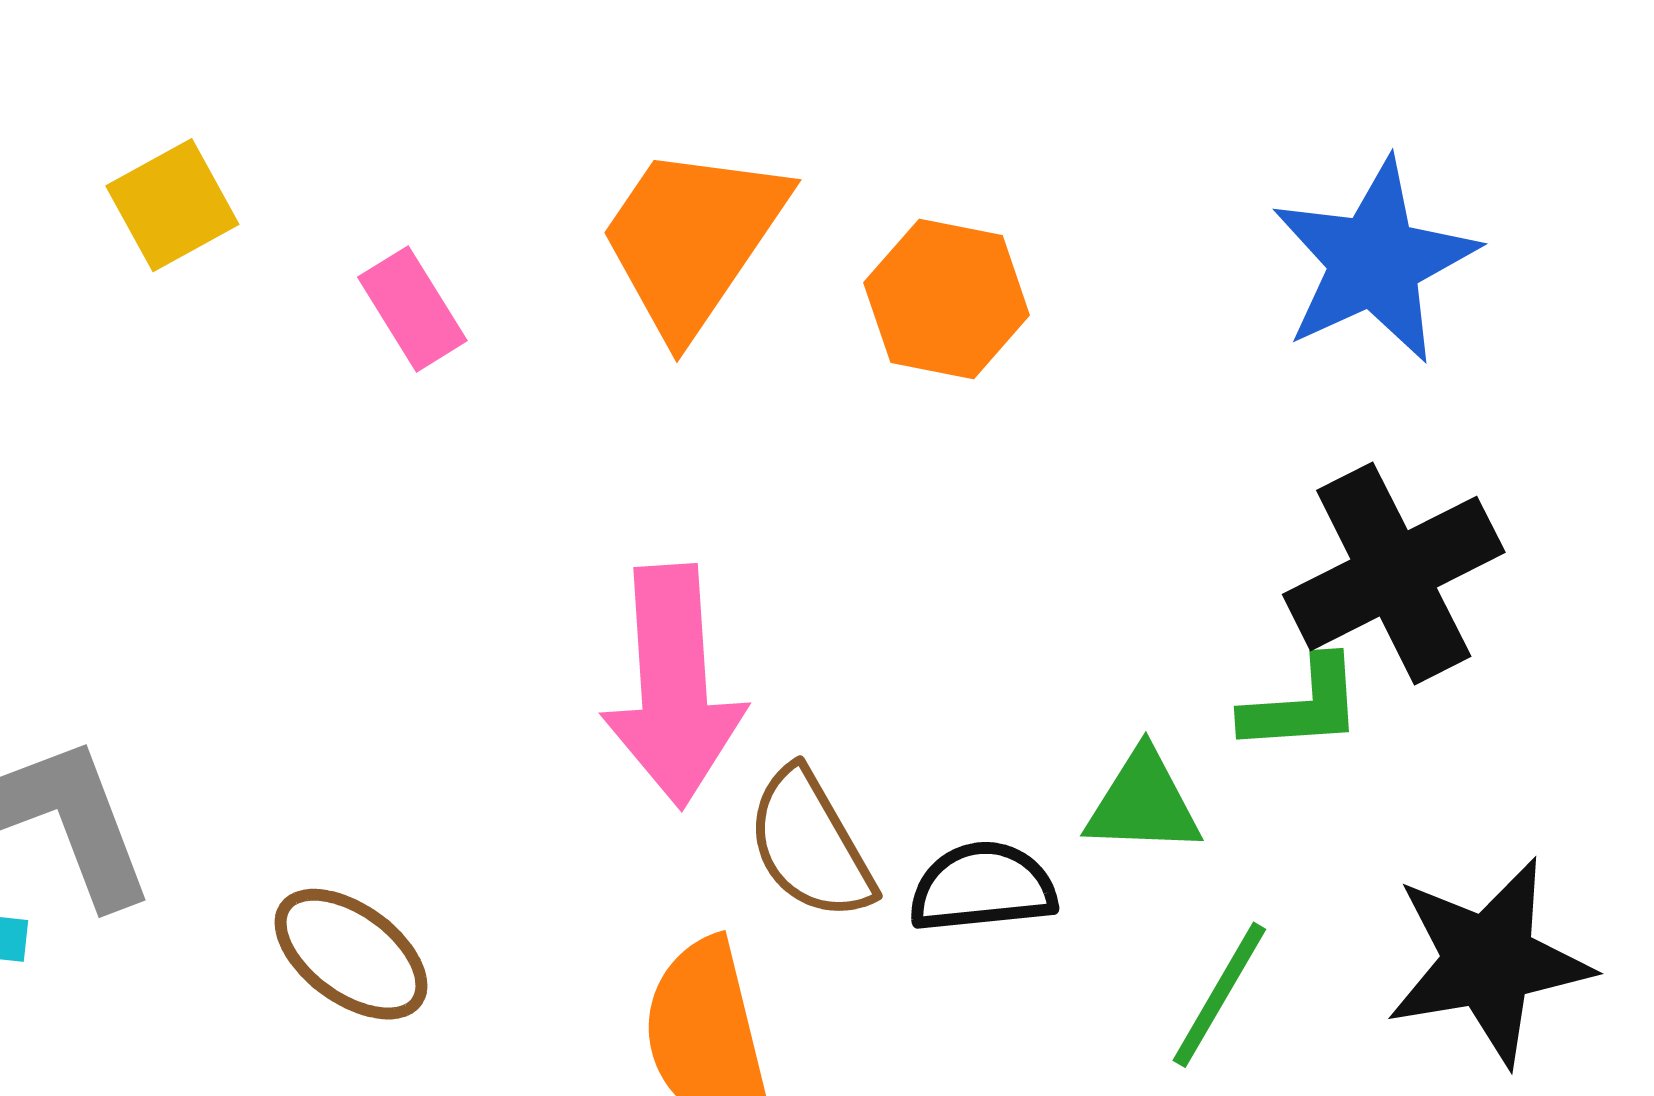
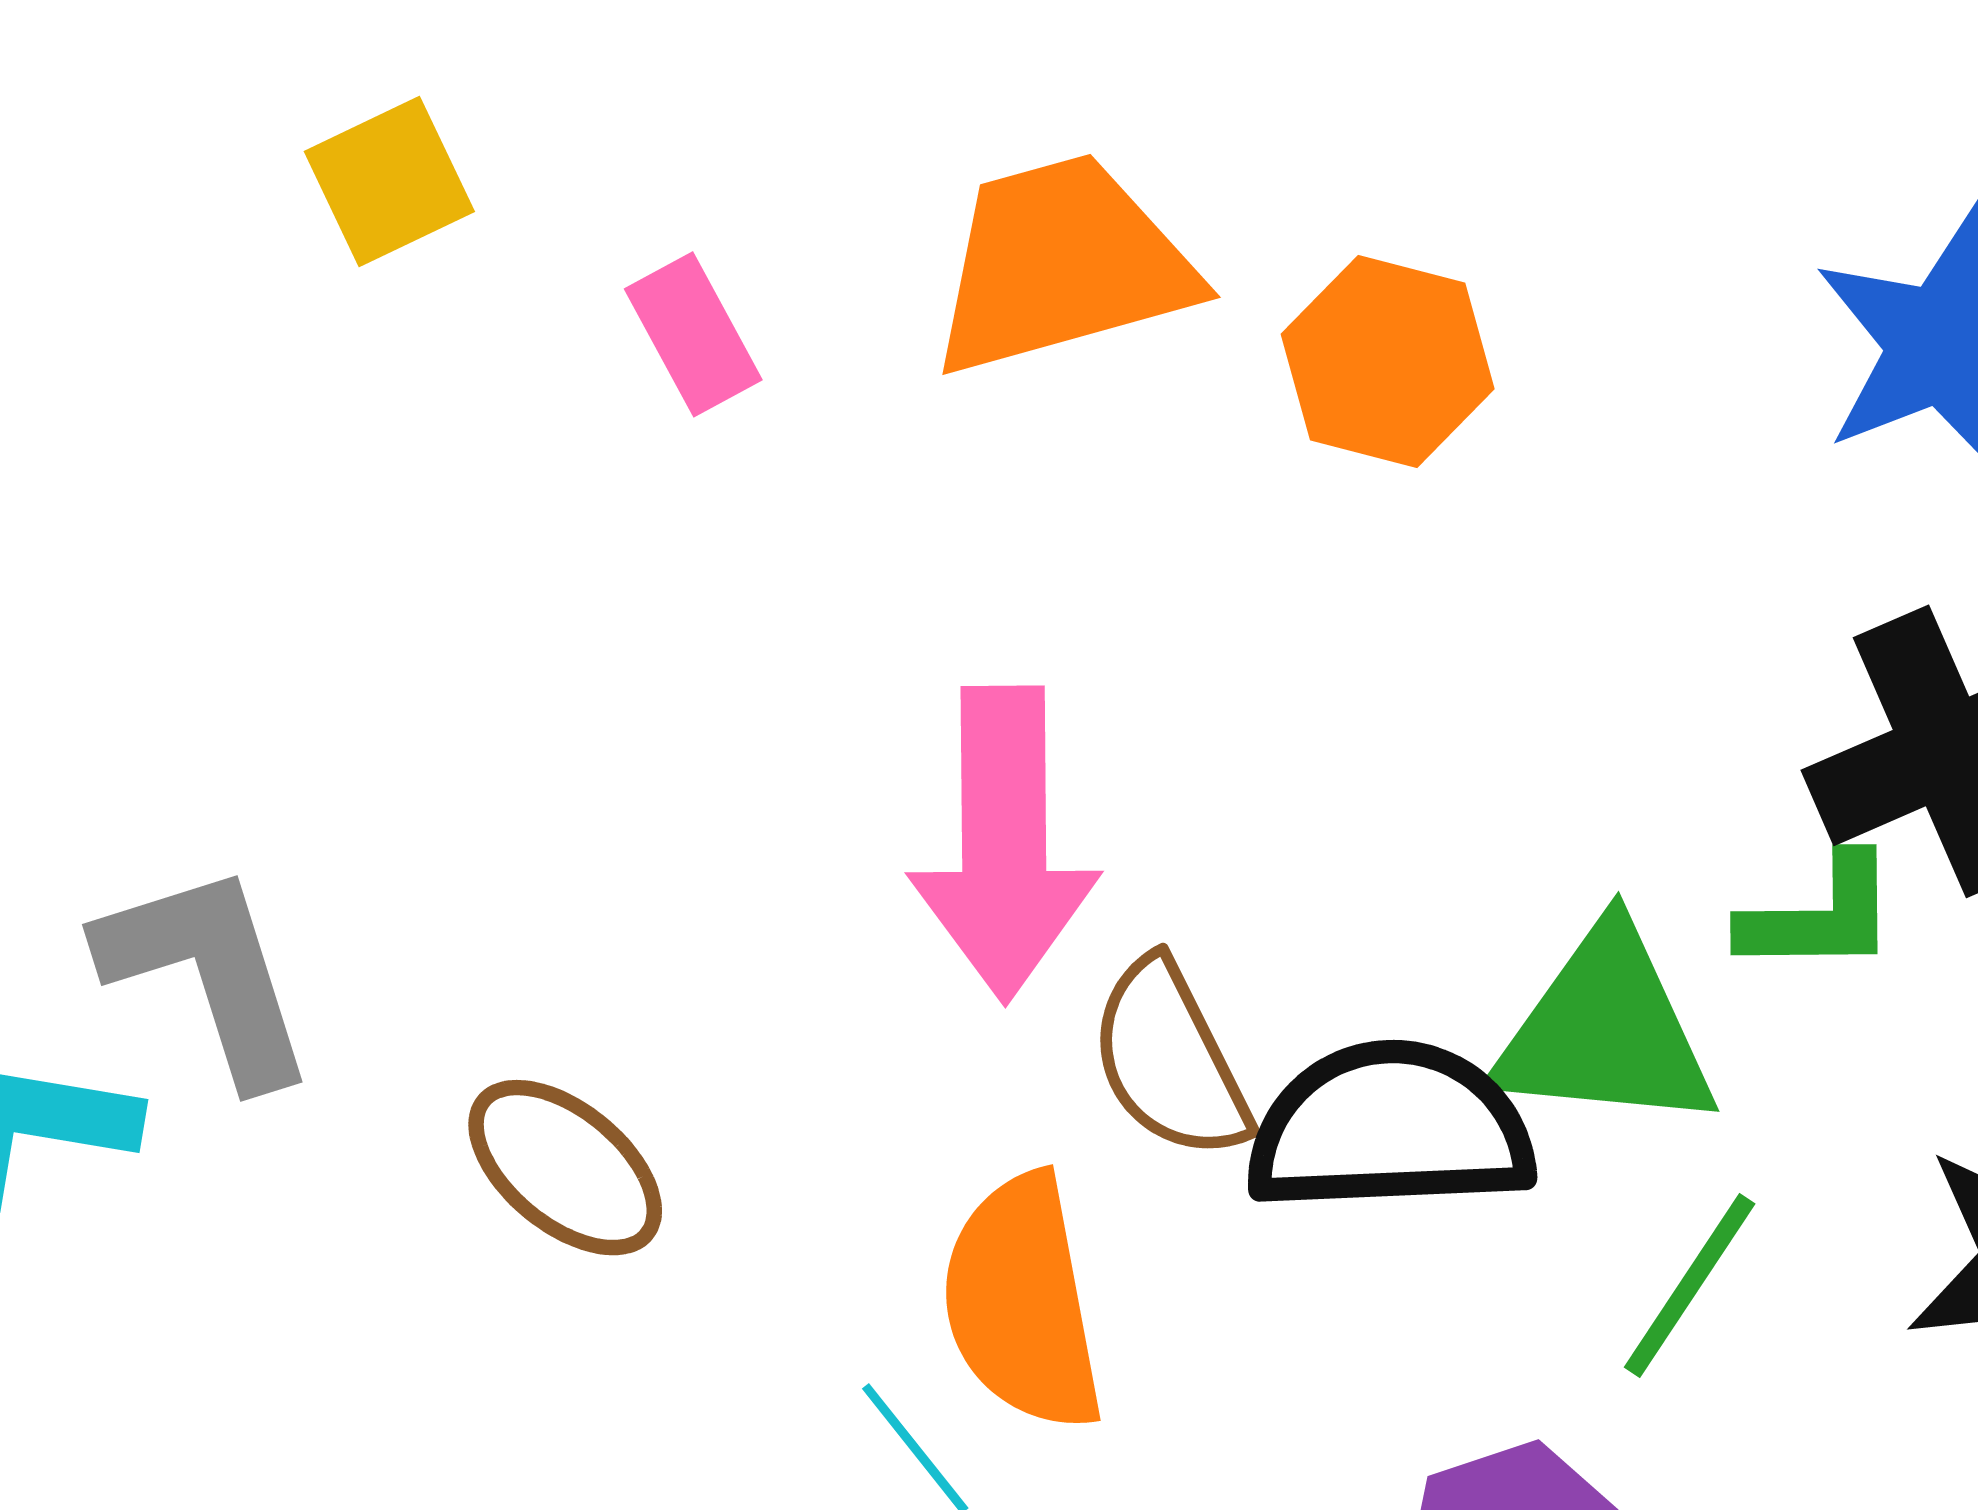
orange trapezoid: (692, 239) -> (1062, 265), turned 37
green triangle: (1143, 803) -> (1605, 1030), size x1.5
black semicircle: (983, 887) -> (1390, 1128), size x1.5

